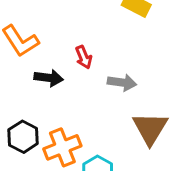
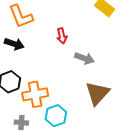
black arrow: (49, 78) -> (14, 44), moved

